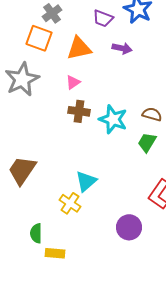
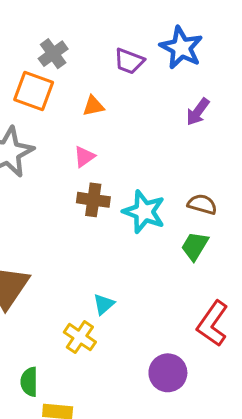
orange triangle: (79, 48) -> (93, 106), size x0.6
purple arrow: (122, 48) -> (198, 112), moved, turned 114
cyan triangle: (86, 181) -> (104, 304), size x0.7

